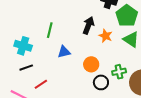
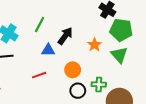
green pentagon: (127, 16) -> (121, 30), turned 30
black arrow: (88, 25) -> (65, 36), moved
red line: (41, 84) -> (39, 75), moved

